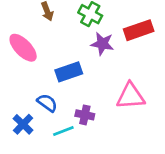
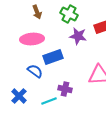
pink ellipse: (23, 48) -> (32, 39), moved, turned -50
blue semicircle: (47, 103) -> (35, 71), moved

